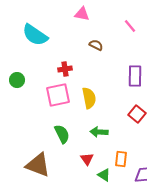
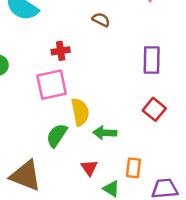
yellow semicircle: (89, 98) -> (80, 112), moved
green semicircle: (62, 134) -> (57, 135), turned -120

